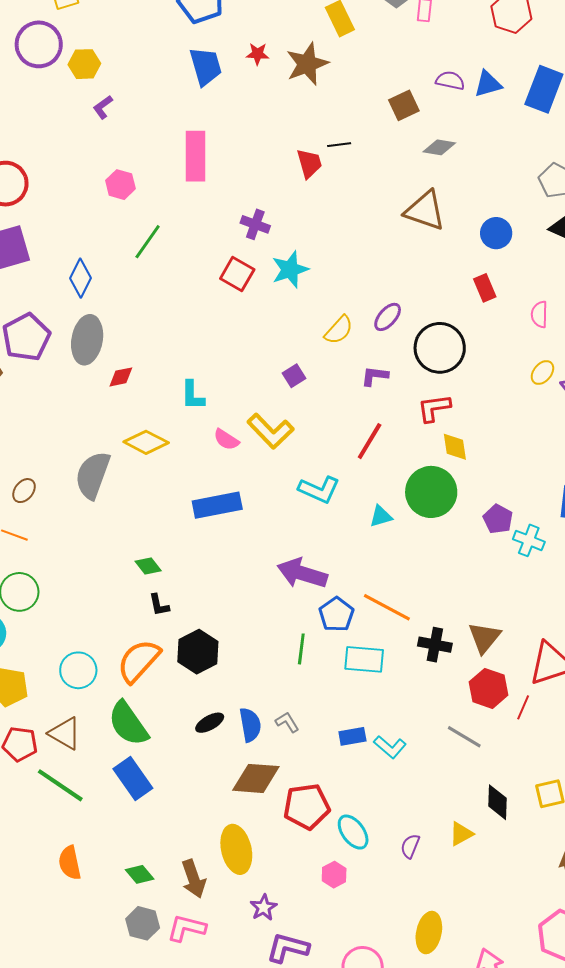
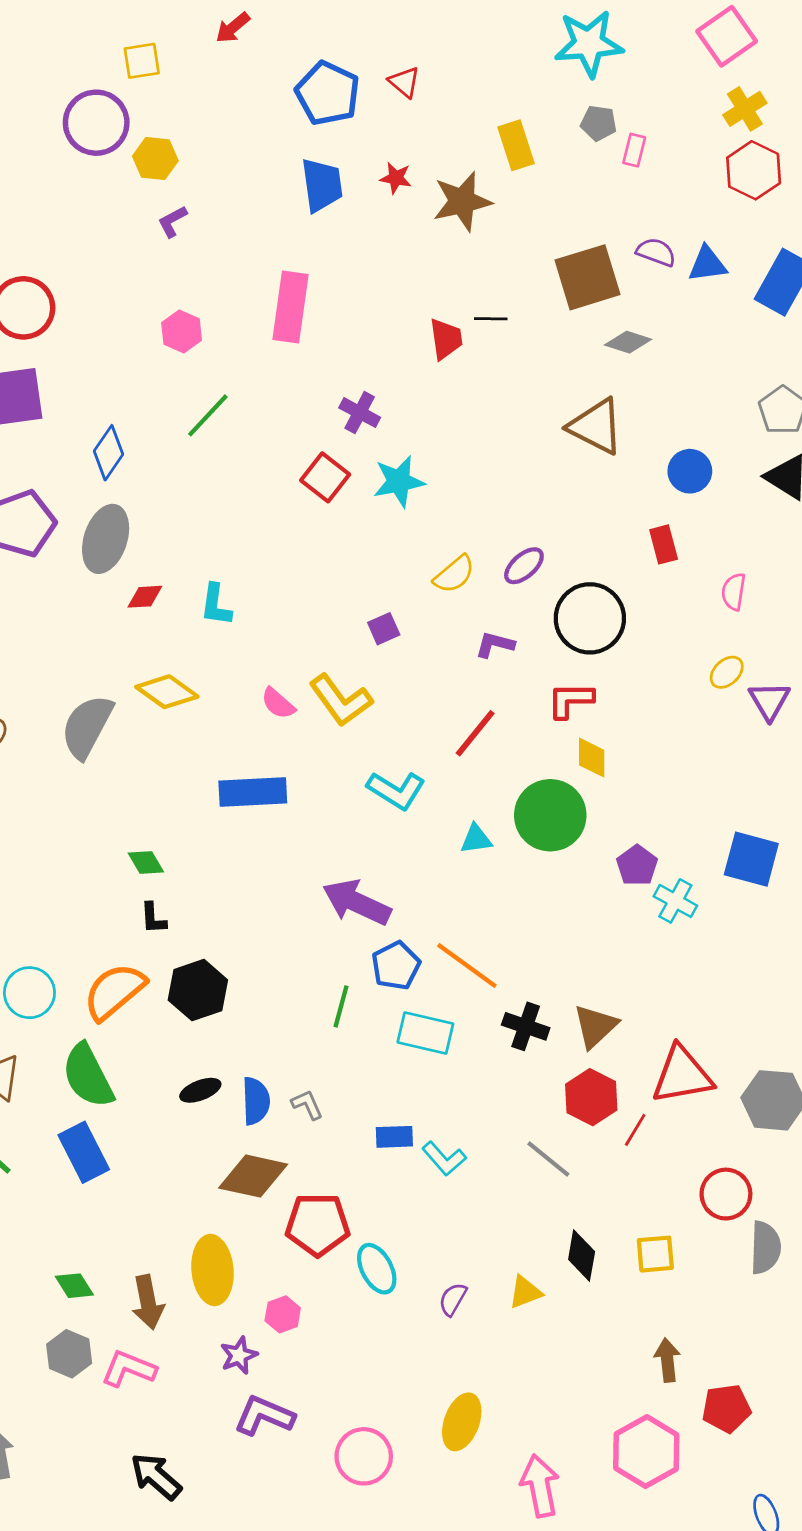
brown square: (404, 105) -> (587, 277), size x1.6
cyan L-shape: (193, 395) -> (216, 605), moved
pink hexagon: (334, 875) -> (283, 1314), moved

